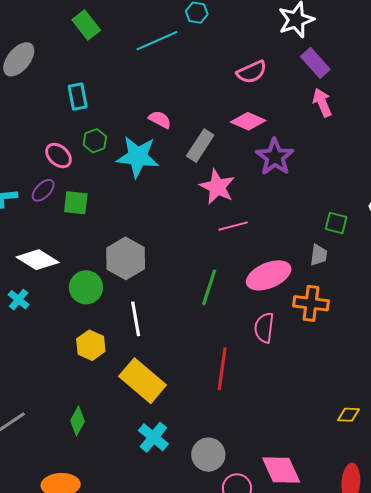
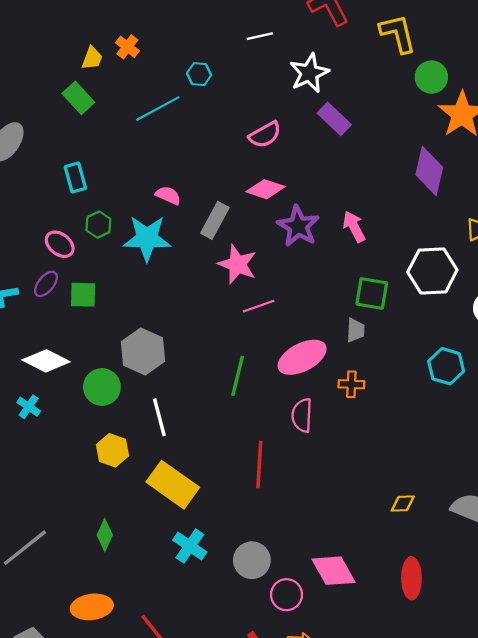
pink arrow: (322, 103) -> (354, 227), moved
green square: (336, 223) -> (372, 293), size x1.4
orange cross: (311, 303) -> (351, 384), size x0.7

